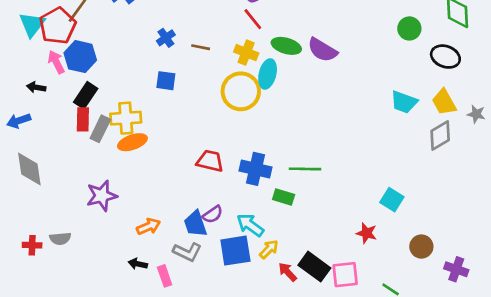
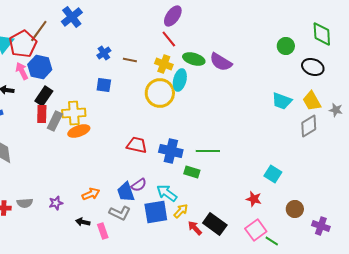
purple star: (102, 196) -> (56, 203), moved, size x0.6
pink square: (345, 275) -> (256, 230), moved, turned -30

